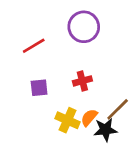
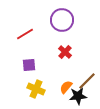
red cross: (82, 81) -> (65, 52), moved, turned -32
yellow cross: (68, 120) -> (36, 89), moved

